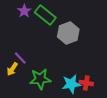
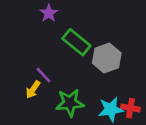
green rectangle: (45, 15) -> (76, 42), moved
gray hexagon: (68, 33) -> (107, 58), moved

